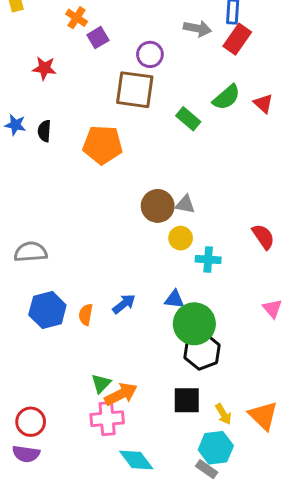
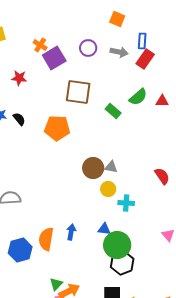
purple square: (98, 38) -> (54, 58), size x1.6
purple circle: (150, 54) -> (88, 48), moved
red triangle: (263, 103) -> (162, 101), turned -40
black semicircle: (44, 131) -> (19, 119), turned 136
red semicircle: (263, 237) -> (162, 176), moved
blue arrow: (124, 304) -> (71, 232), turned -42
blue hexagon: (47, 310) -> (20, 250), moved
orange semicircle: (86, 315) -> (46, 239), size x1.6

